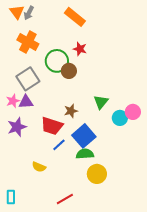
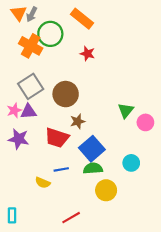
green circle: (57, 61) -> (50, 34), moved
brown circle: (69, 71) -> (66, 94), moved, size x1.5
green triangle: (101, 102) -> (126, 110), moved
cyan circle: (120, 118) -> (131, 163), moved
purple star: (17, 127) -> (19, 139), turned 30
blue line: (59, 145) -> (61, 169), moved, turned 32

